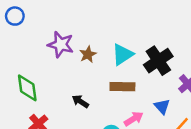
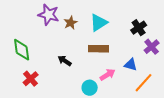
black cross: (158, 61) -> (139, 28), moved, size x0.7
blue triangle: (162, 106) -> (131, 65), turned -32

